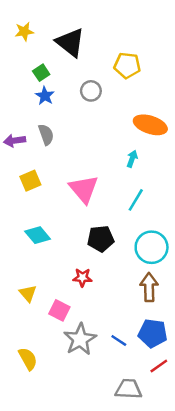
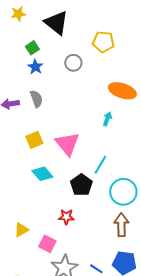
yellow square: (30, 181) -> (34, 140), moved
cyan line: (136, 200) -> (100, 165), moved
cyan diamond: (38, 235) -> (42, 174), moved
black pentagon: (101, 239) -> (81, 185), turned -30
yellow triangle: (28, 293) -> (21, 230), turned 42

